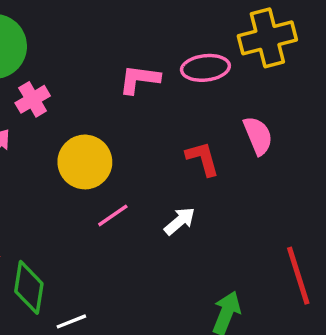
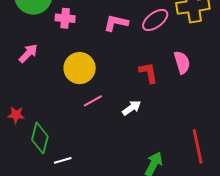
pink ellipse: (205, 68) -> (155, 20), turned -36
pink cross: (33, 99) -> (65, 18), moved, turned 30

